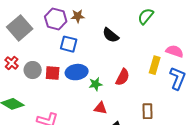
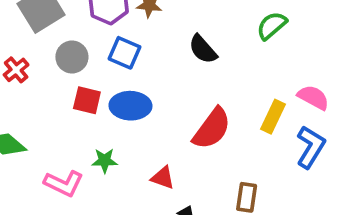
gray circle: (33, 70) -> (72, 57), moved
red semicircle: (123, 77) -> (212, 129), size x1.4
green star: (96, 84) -> (105, 161), moved

